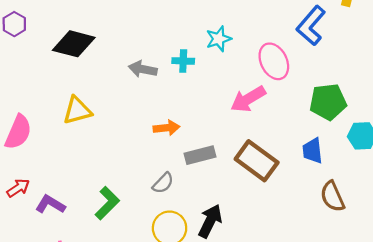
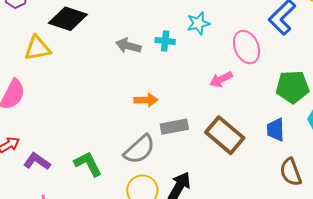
pink arrow: (248, 99) -> (221, 79), size x0.7
yellow triangle: (77, 111) -> (37, 48), moved
gray semicircle: (163, 183) -> (139, 149), size x1.6
green L-shape: (107, 203) -> (88, 164), turned -76

